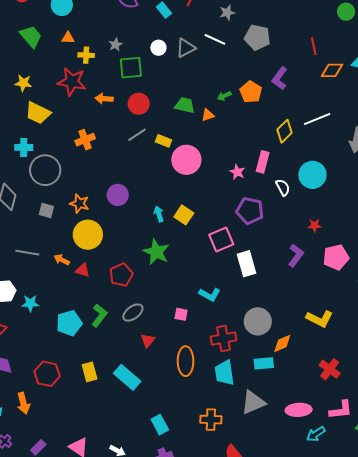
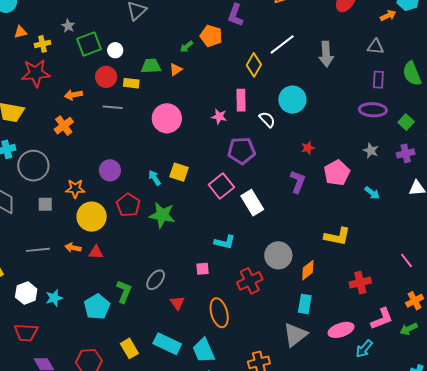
white circle: (158, 48) -> (115, 50), moved
orange arrow: (104, 99) -> (73, 95), moved
gray line: (137, 135) -> (113, 107), turned 54
yellow rectangle: (163, 141) -> (131, 83), moved
red pentagon: (121, 275) -> (128, 205), moved
cyan rectangle: (264, 363) -> (305, 304), moved, turned -60
red cross: (330, 369) -> (360, 283), turned -35
cyan trapezoid: (224, 373) -> (204, 350), moved

